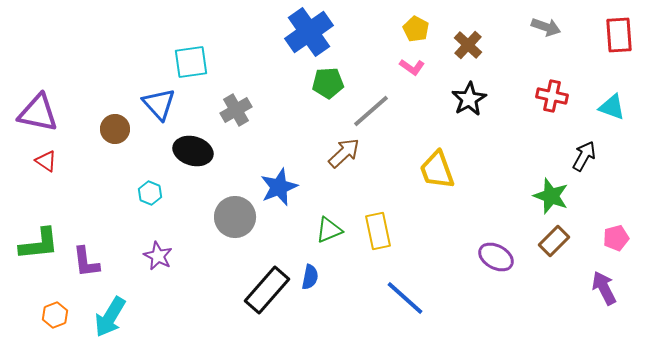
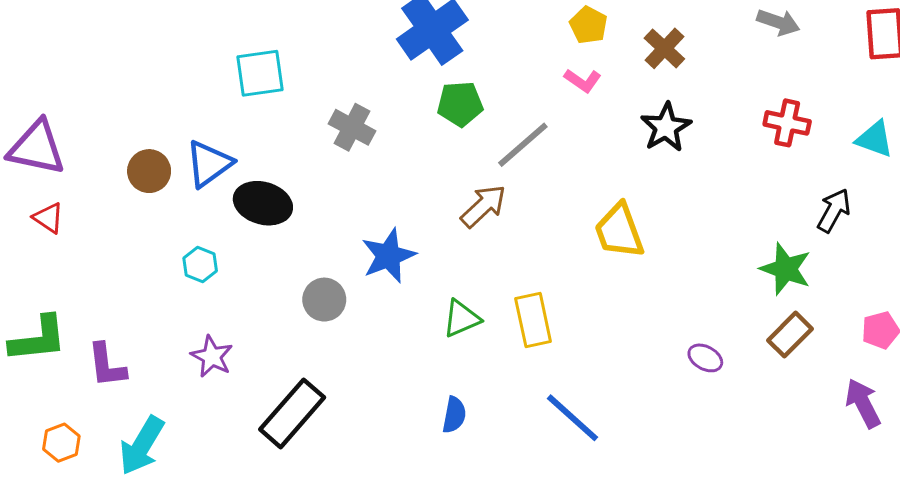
blue triangle: (159, 104) -> (209, 164), moved, turned 36
gray cross: (236, 110) -> (352, 127), moved, turned -32
gray circle: (235, 217) -> (324, 300), size x0.7
purple ellipse: (496, 257) -> (705, 358), size x0.7
blue semicircle: (310, 277) -> (454, 415), moved
black rectangle: (267, 290) -> (292, 413), moved

